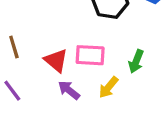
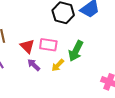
green arrow: (136, 61) -> (76, 51), size x1.5

